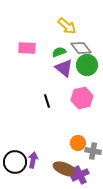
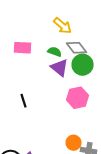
green semicircle: (59, 52) -> (54, 52), turned 40
black line: (47, 101) -> (24, 101), moved

